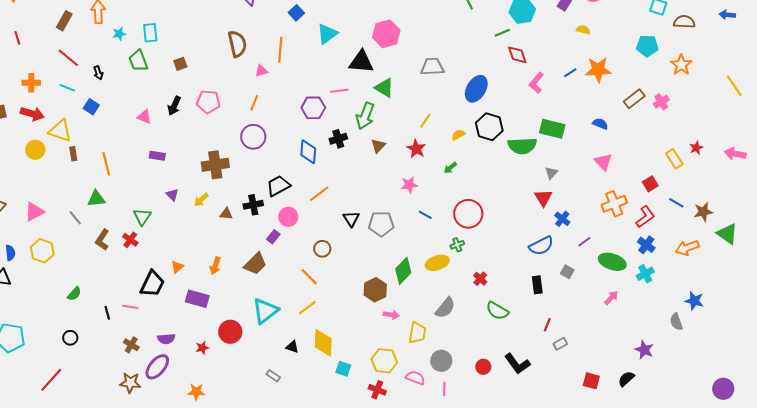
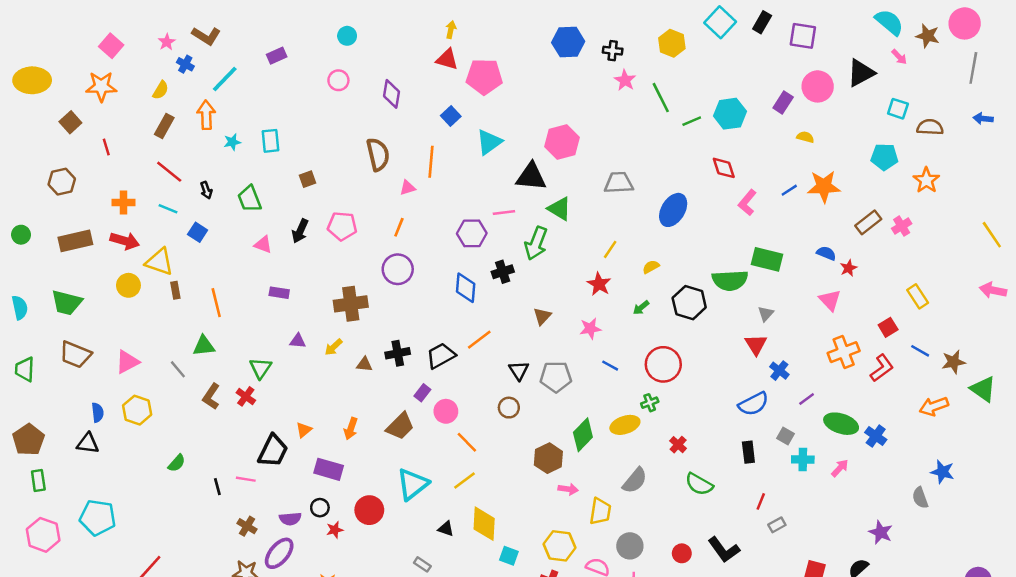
green line: (502, 33) -> (692, 121), moved
green trapezoid: (138, 61) -> (249, 199), moved
yellow line: (734, 86) -> (992, 235), moved
black hexagon: (489, 127) -> (689, 303), moved
brown triangle: (378, 146) -> (542, 316), moved
red star: (696, 148) -> (849, 268), moved
black trapezoid: (278, 186) -> (441, 356), moved
purple triangle: (172, 195) -> (298, 341), turned -40
pink circle: (288, 217) -> (446, 411), moved
blue cross: (646, 245) -> (876, 436), moved
brown circle: (322, 249) -> (509, 408), moved
cyan cross: (645, 274) -> (803, 459), moved, turned 30
black circle: (70, 338) -> (320, 508), moved

